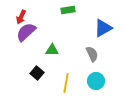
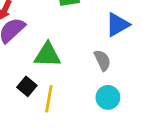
green triangle: (52, 50) -> (48, 55), size x1.5
yellow line: (66, 83) -> (49, 99), moved

